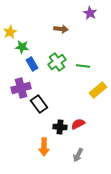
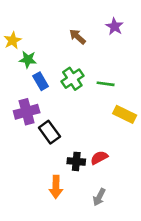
purple star: (90, 13) -> (114, 26), moved
brown arrow: (61, 29) -> (78, 37), turned -144
yellow rectangle: (98, 90) -> (125, 114), turned 66

